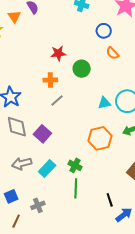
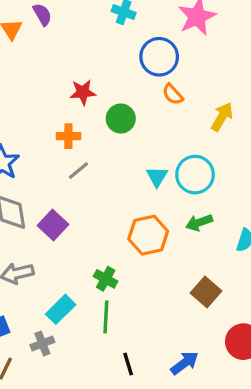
blue circle: (104, 31) -> (159, 57), size x1.5
cyan triangle: (104, 103) -> (157, 177), turned -48
cyan rectangle: (47, 169) -> (61, 309), moved
black line: (110, 200) -> (128, 364), moved

